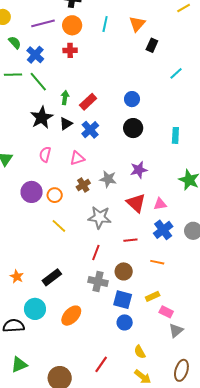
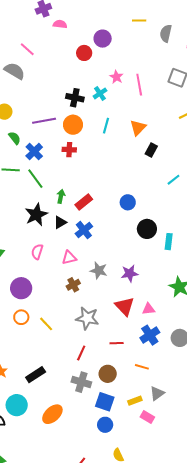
black circle: (133, 128) -> (147, 229), moved
gray star: (108, 179) -> (99, 271), moved
orange circle: (55, 195) -> (21, 317), moved
gray triangle: (176, 331) -> (157, 393), moved

